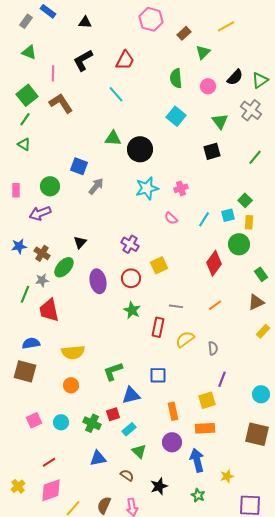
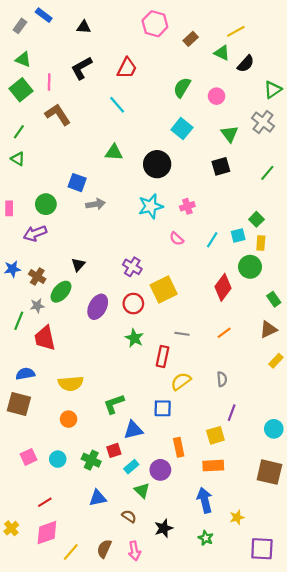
green triangle: (203, 52) -> (222, 53), moved, turned -49
black semicircle: (235, 77) -> (246, 64), moved
green semicircle: (176, 78) -> (182, 87), turned 36
green square: (27, 95) -> (21, 90), moved
black circle: (140, 149) -> (157, 164), moved
gray arrow: (96, 186) -> (96, 204), turned 42
yellow square: (159, 265) -> (164, 289), size x1.4
purple ellipse: (98, 281) -> (98, 307), turned 40
yellow semicircle: (185, 339) -> (181, 381), moved
purple circle: (172, 442) -> (160, 470), moved

